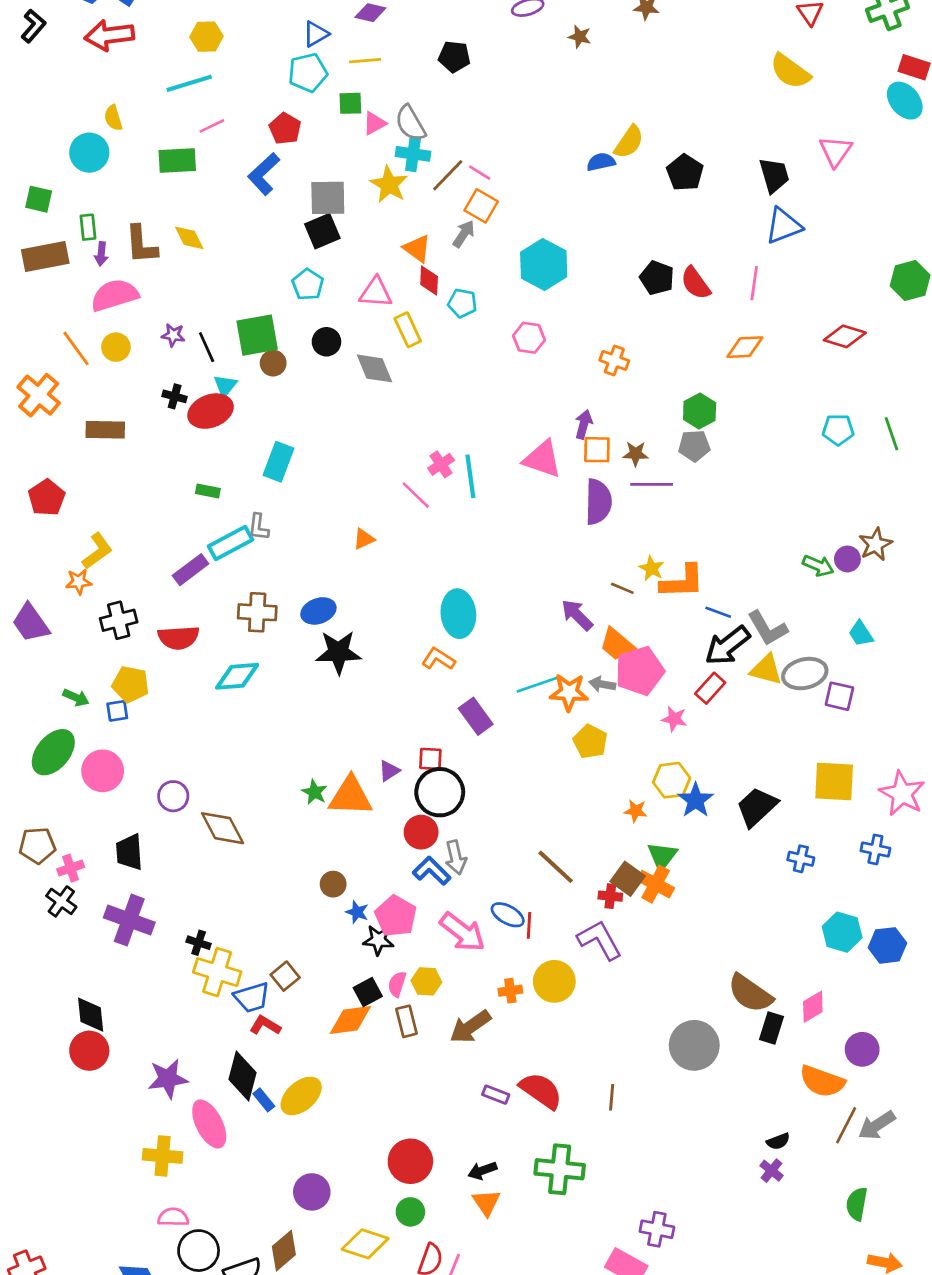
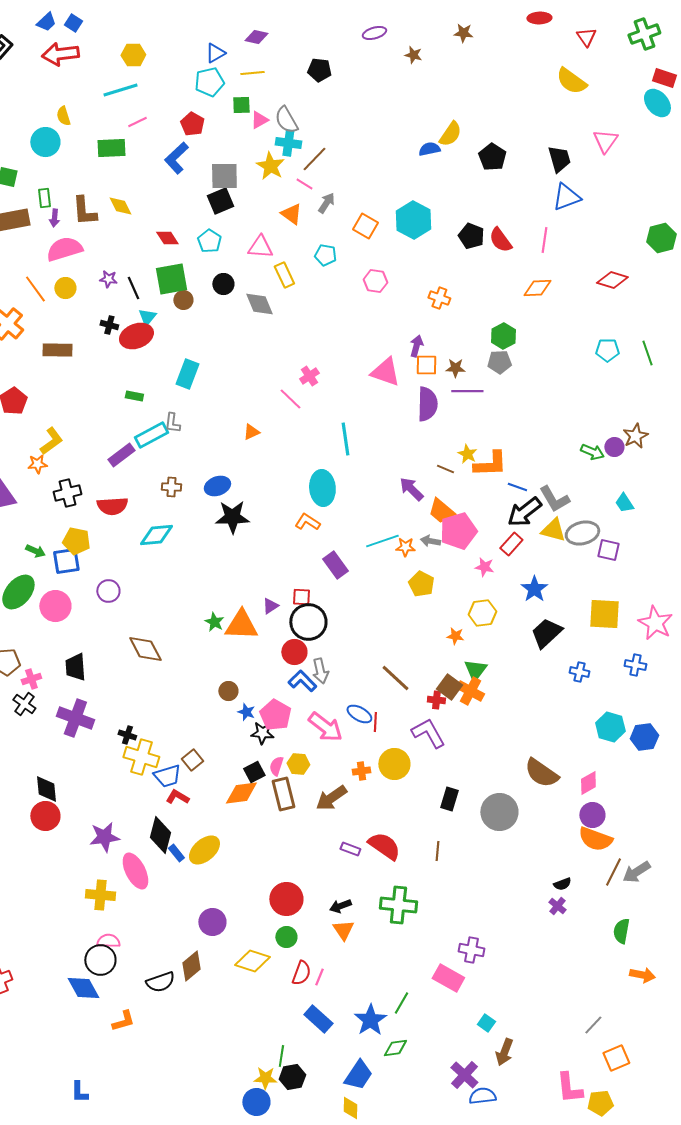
pink line: (480, 173) -> (304, 184), moved
orange square: (481, 206) -> (365, 226), moved
cyan hexagon: (544, 264) -> (413, 220), moved
red diamond: (429, 280) -> (167, 238), moved, turned -35
cyan line: (470, 476) -> (345, 439), moved
brown cross: (257, 612) -> (171, 487), size x0.7
orange star: (569, 692) -> (405, 547), size x0.7
blue square: (117, 711) -> (66, 561), size x1.6
purple circle: (173, 796) -> (108, 591), moved
blue star: (696, 800) -> (534, 589), moved
brown rectangle: (406, 1021) -> (283, 794), size x1.4
black rectangle: (772, 1028) -> (449, 799), moved
purple circle: (862, 1049) -> (592, 815), moved
black circle: (199, 1251) -> (100, 960), moved

